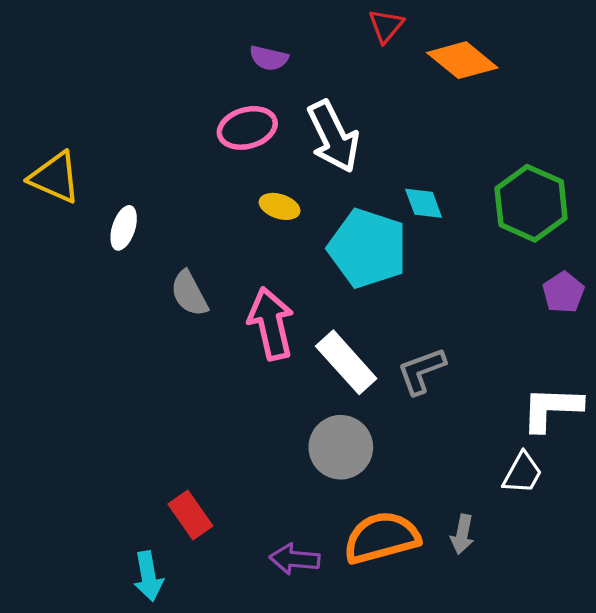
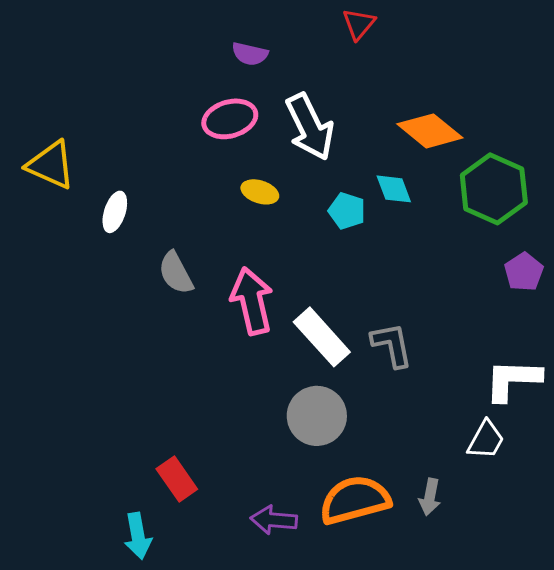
orange diamond: (462, 60) -> (430, 131), moved
cyan pentagon: (368, 248) -> (347, 211), moved, size x0.5
gray L-shape: (421, 371) -> (392, 345), turned 99

